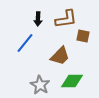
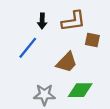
gray star: (40, 85) -> (44, 95), turned -30

